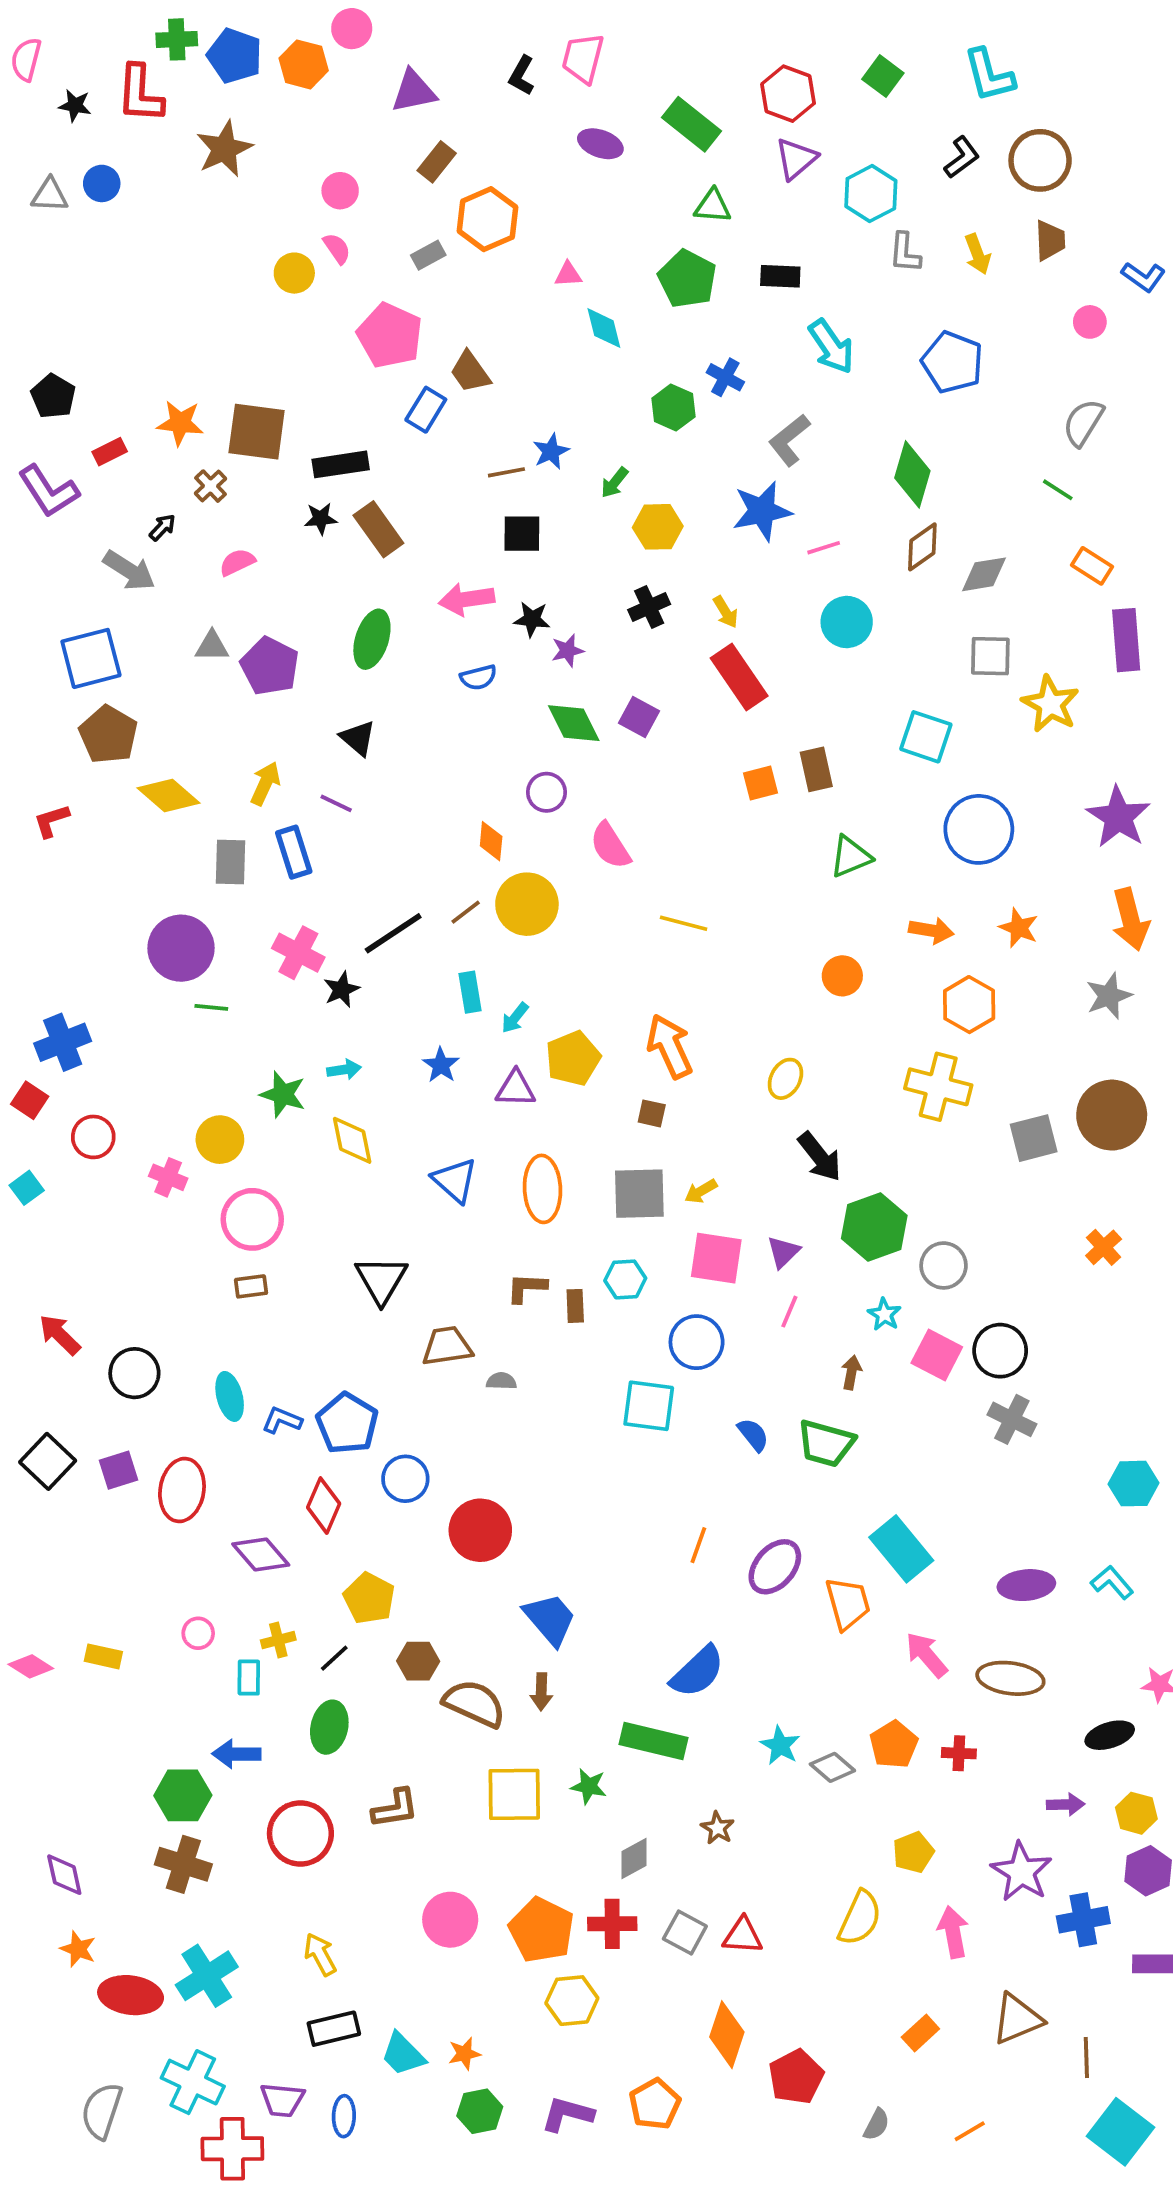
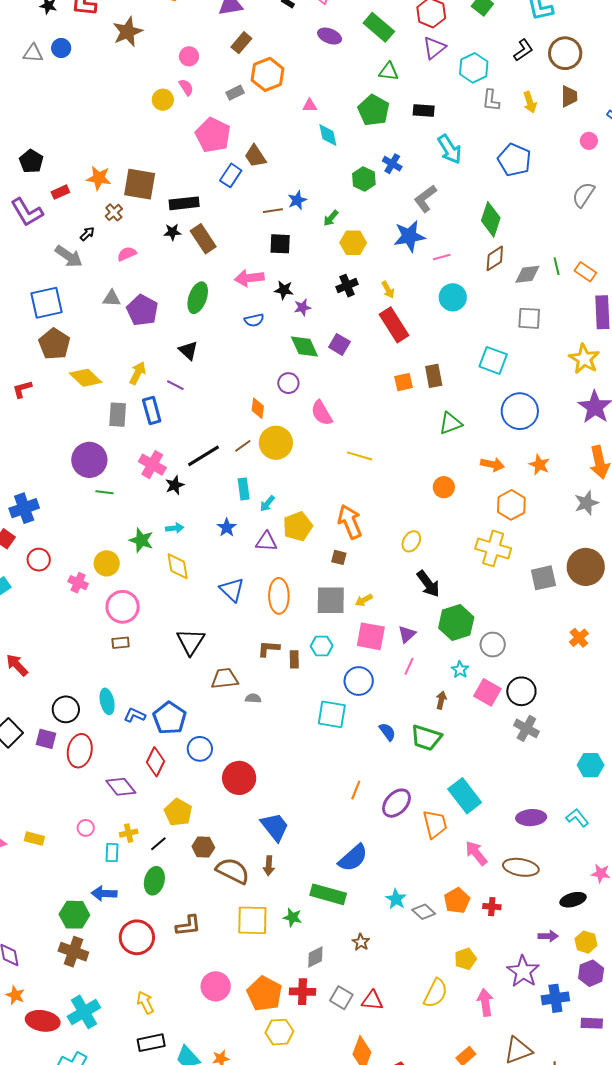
green line: (1058, 490) -> (557, 266), moved, turned 42
yellow star: (1050, 704) -> (584, 359), moved
black circle: (134, 1373) -> (66, 709), moved
purple square: (119, 1470) -> (46, 739), turned 30

